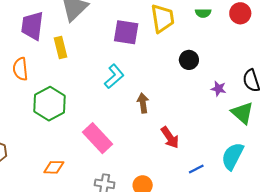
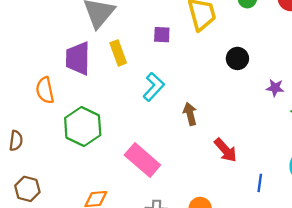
purple trapezoid: (32, 26) -> (78, 58), moved
purple square: (126, 32) -> (162, 35), size x0.6
yellow rectangle: (61, 47) -> (118, 53), moved
blue line: (196, 169) -> (260, 183), turned -49

